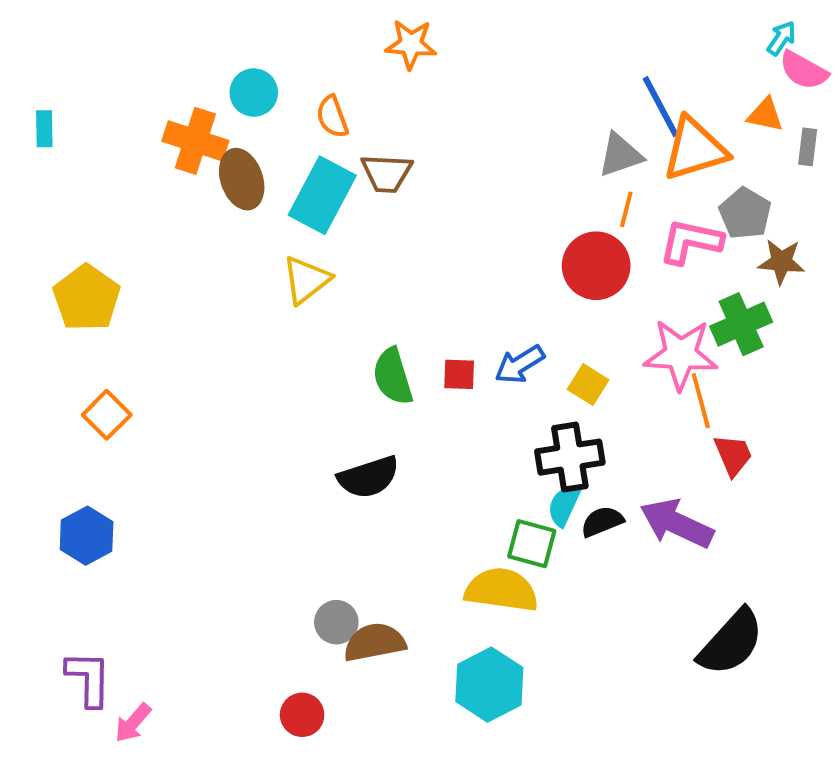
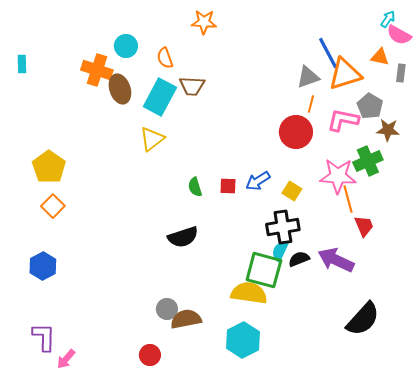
yellow pentagon: (87, 298) -> (49, 167), moved
green semicircle: (393, 376) -> (195, 187), size x0.7
green square: (532, 544) -> (264, 270), size x1.5

